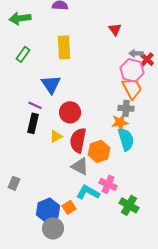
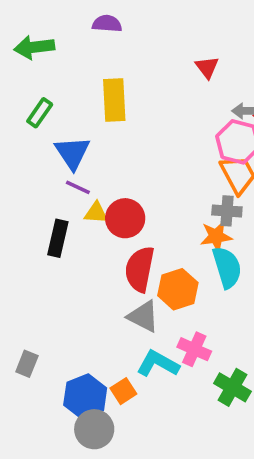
blue triangle: (51, 84) -> (72, 153), moved
purple line: (35, 105) -> (78, 187), moved
yellow triangle: (56, 136) -> (96, 213), moved, turned 32
gray rectangle: (14, 183) -> (27, 364), moved

